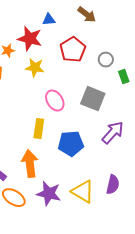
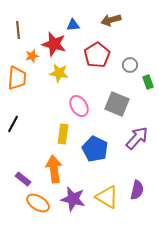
brown arrow: (87, 15) -> (111, 20), turned 126
blue pentagon: (71, 144) -> (95, 149), turned 30

